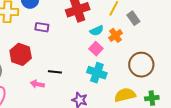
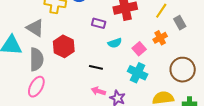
purple rectangle: (42, 27) -> (99, 23), moved
cyan semicircle: (97, 31) -> (115, 43), moved
pink arrow: (37, 84) -> (98, 91), moved

